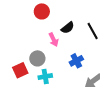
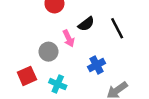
gray circle: (37, 58) -> (48, 52), moved
cyan cross: (45, 77) -> (58, 84), turned 32

